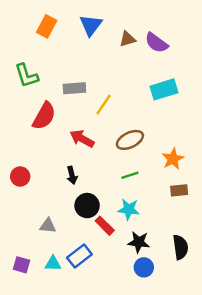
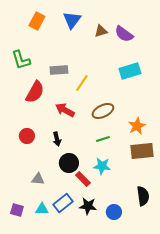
red circle: (20, 177) -> (27, 136), moved
brown rectangle: (179, 190) -> (142, 151), size x1.6
black star: (139, 242) -> (88, 206), moved

